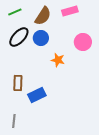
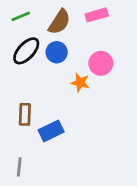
pink circle: (83, 42) -> (101, 63), moved

